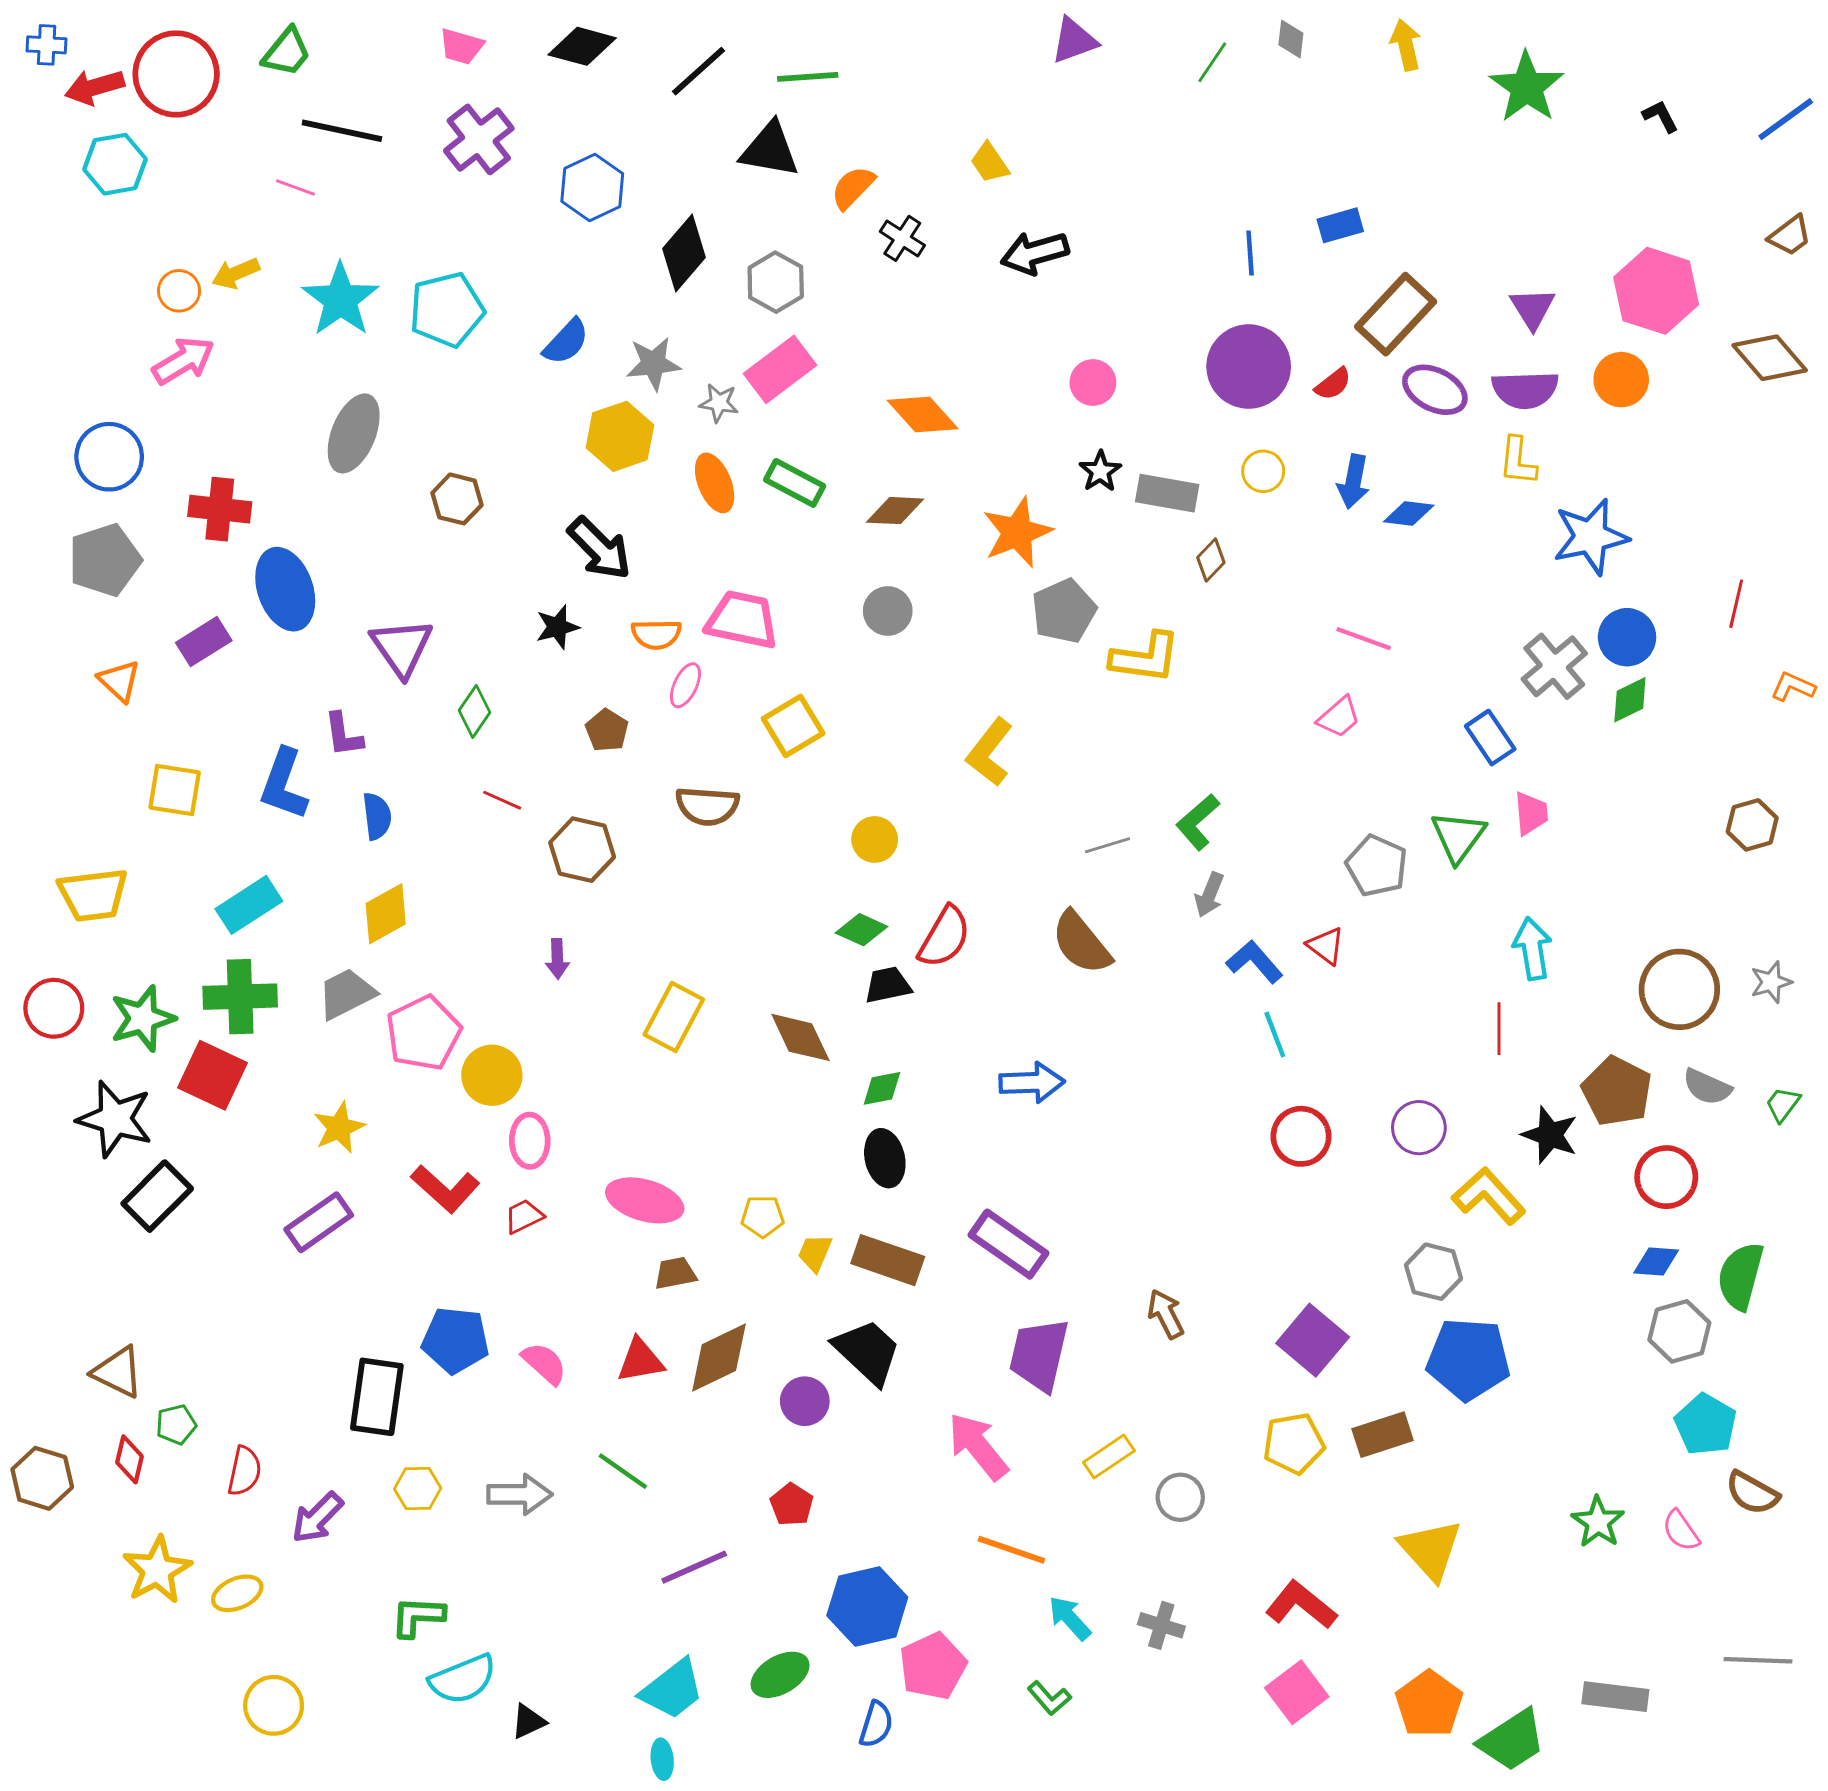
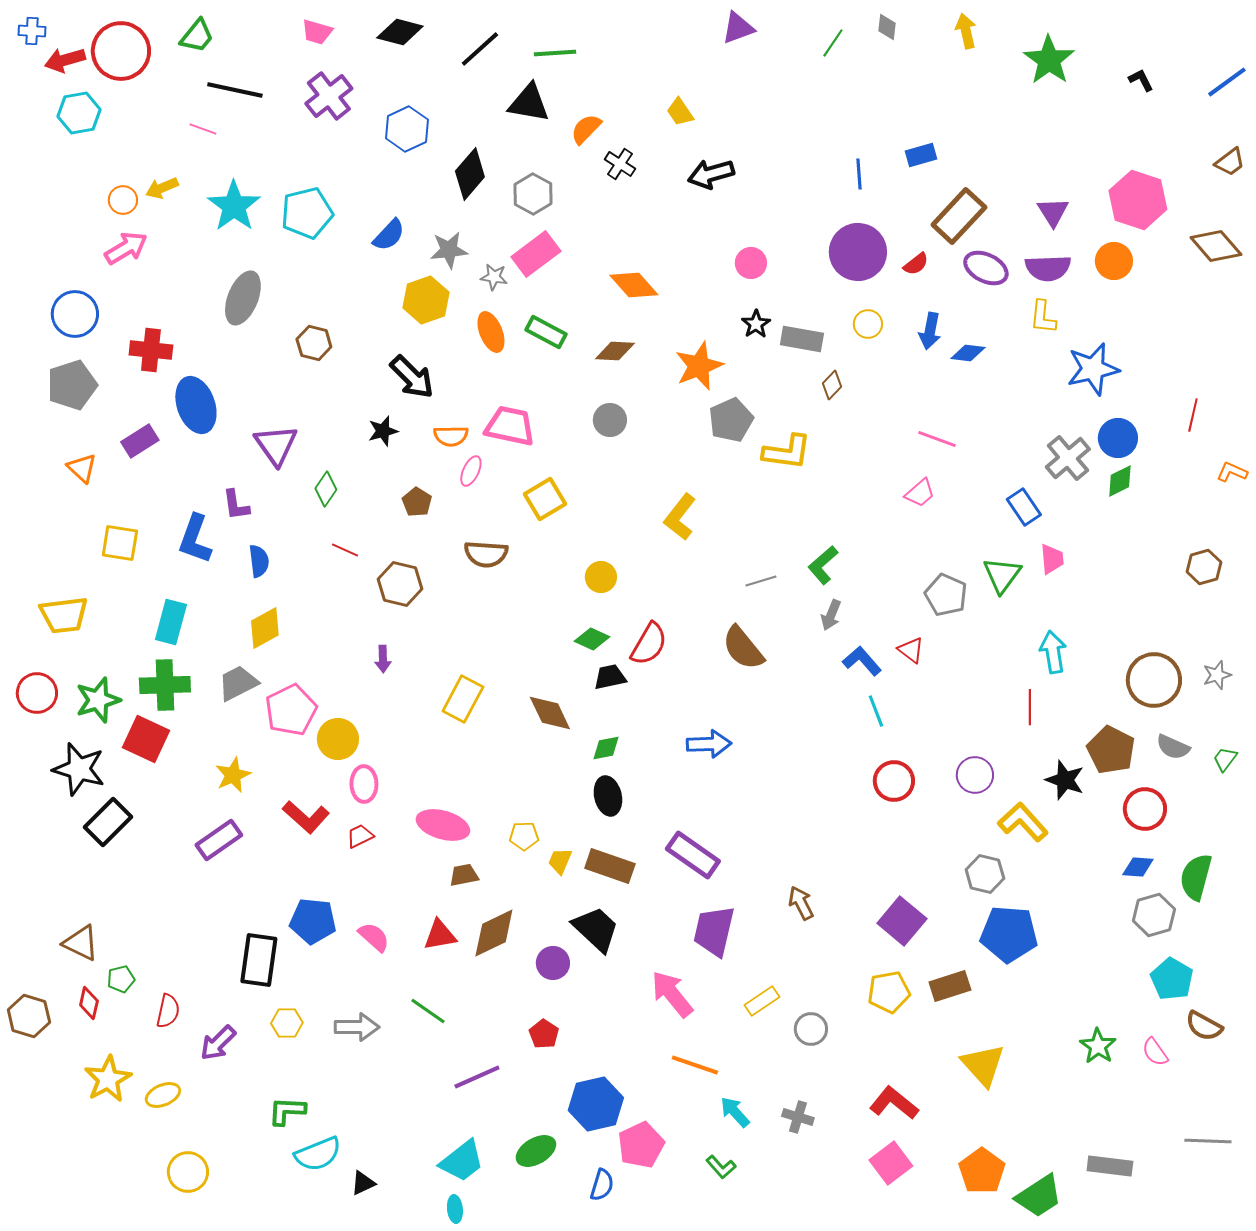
cyan rectangle: (249, 905) -> (171, 622), turned -42

